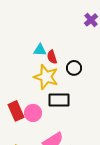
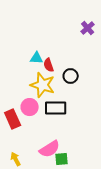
pink circle: (33, 113) -> (30, 107), moved

